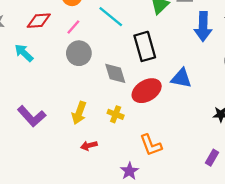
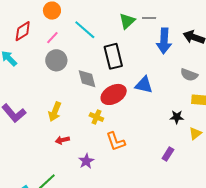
red diamond: (39, 21) -> (23, 31), turned -30
yellow cross: (116, 114) -> (96, 117), moved
purple star: (129, 171) -> (86, 161), moved

